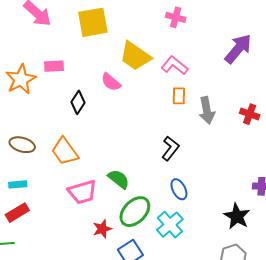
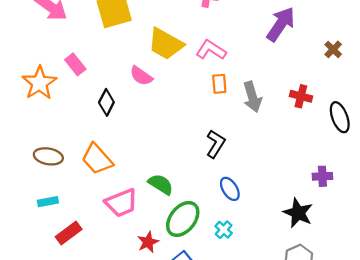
pink rectangle: (54, 66) -> (75, 64), turned 60
red rectangle: (17, 213) -> (69, 233), moved
cyan cross: (170, 225) -> (224, 230), size x0.6

